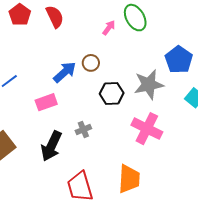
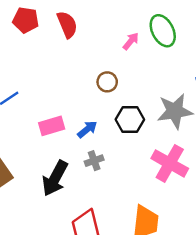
red pentagon: (20, 15) -> (26, 20), turned -30
blue arrow: (65, 72) -> (87, 129), moved, size x0.7

